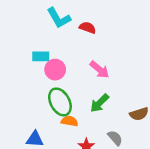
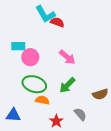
cyan L-shape: (59, 18) -> (45, 14), moved
green ellipse: (60, 102) -> (34, 84), turned -45

